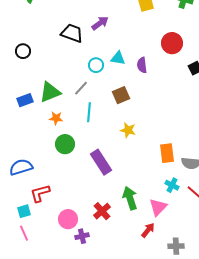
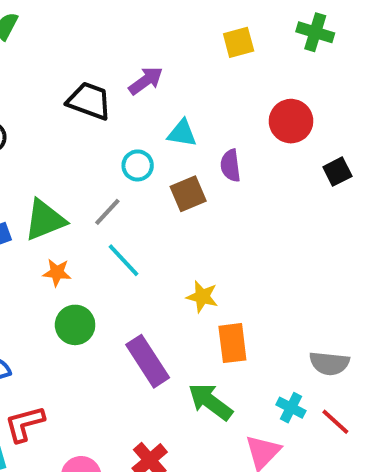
cyan triangle: (118, 58) -> (182, 133), moved
brown square: (121, 95) -> (188, 194), moved
cyan line: (89, 112) -> (123, 260), turned -48
orange rectangle: (167, 153) -> (232, 343), moved
green arrow: (130, 198) -> (210, 402), moved, turned -35

